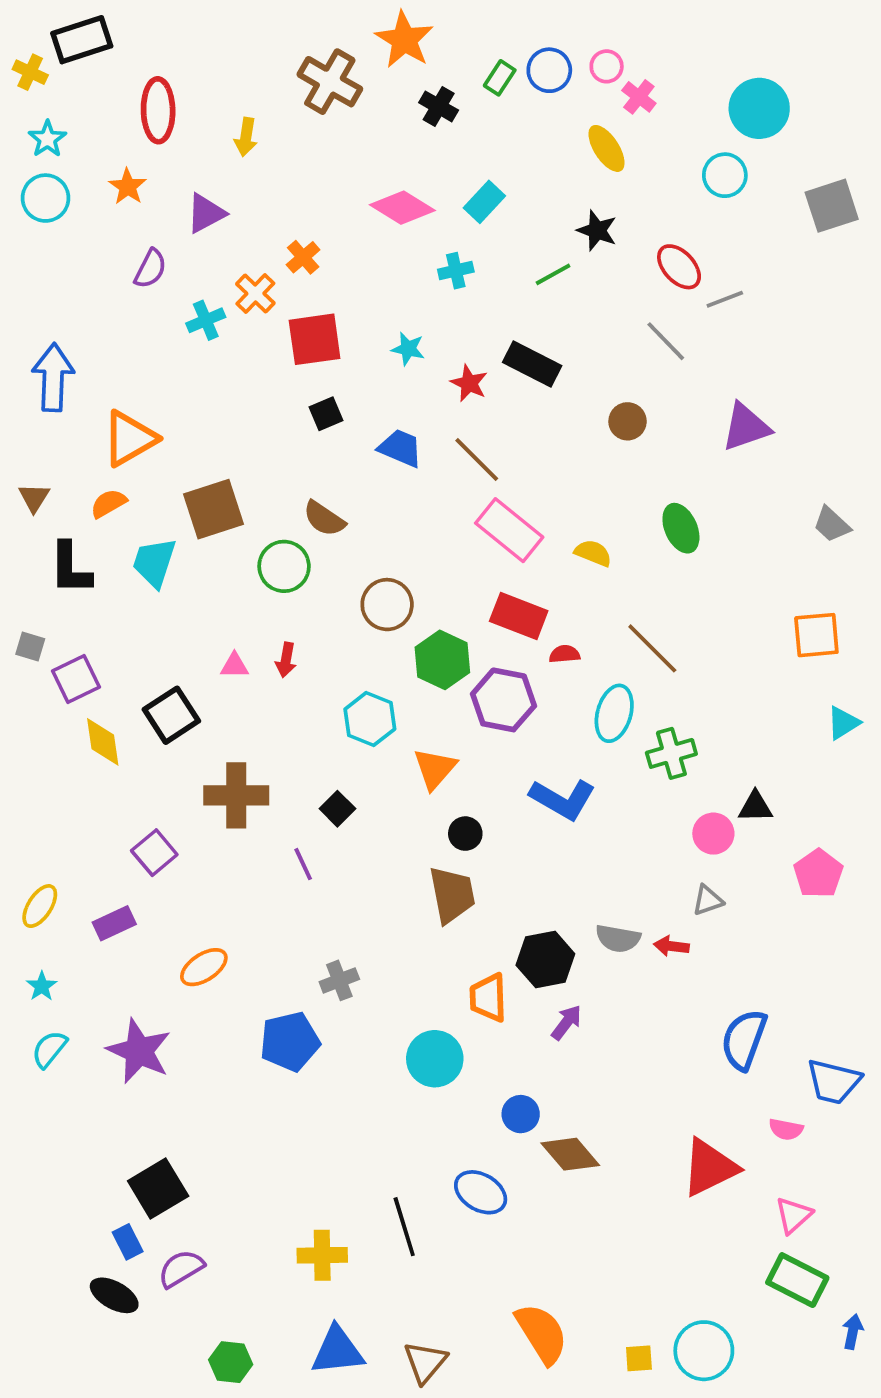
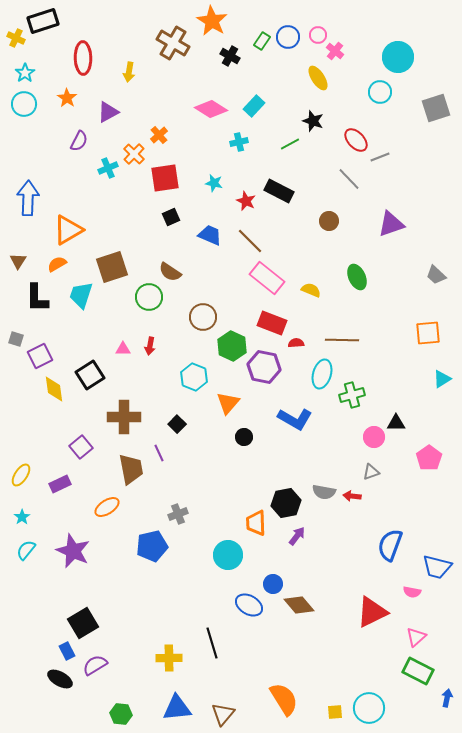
brown line: (652, 648) -> (342, 340), turned -44
brown trapezoid: (452, 895) -> (131, 469), moved
blue ellipse: (481, 1192) -> (249, 605), moved

